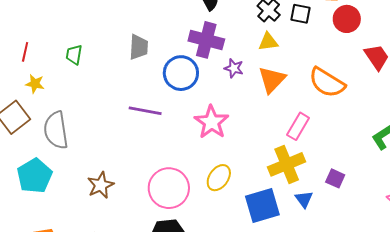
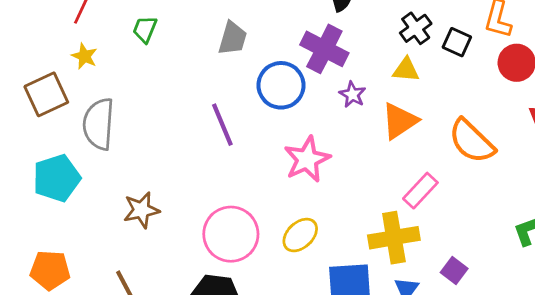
purple line: (145, 111) -> (222, 125), turned 44

